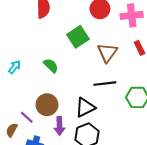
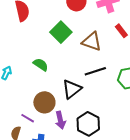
brown triangle: (107, 53) -> (92, 41), turned -35
black triangle: (85, 107) -> (72, 89), moved

